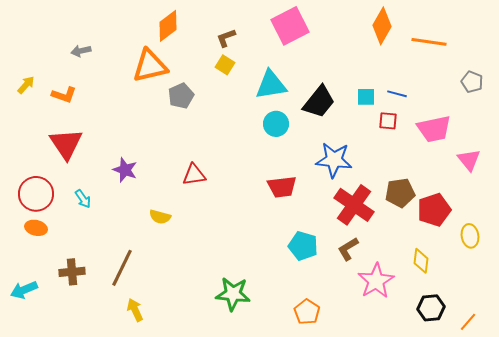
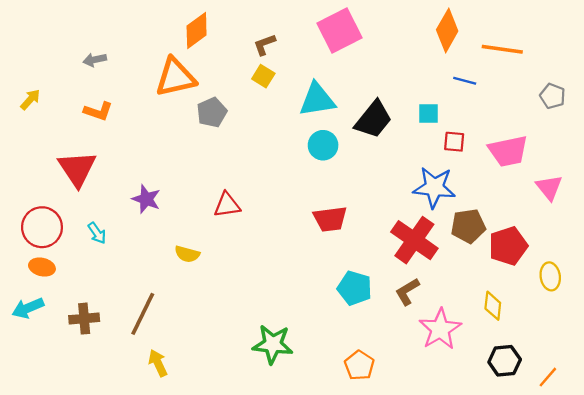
blue line: (397, 94) -> (465, 81), moved
orange L-shape: (64, 95) -> (98, 111), moved
blue star: (334, 160) -> (434, 187), moved
cyan arrow: (24, 290) -> (28, 308), moved

